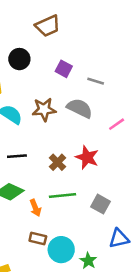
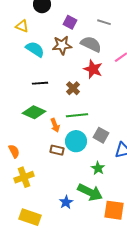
purple square: (64, 69) -> (70, 22), moved
red star: (87, 157) -> (93, 69), moved
gray square: (101, 204) -> (101, 135), moved
cyan circle: (61, 250) -> (76, 141), moved

